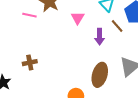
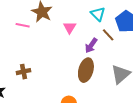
purple arrow: (100, 37) -> (91, 45), turned 35
brown ellipse: (100, 75) -> (86, 70), moved

